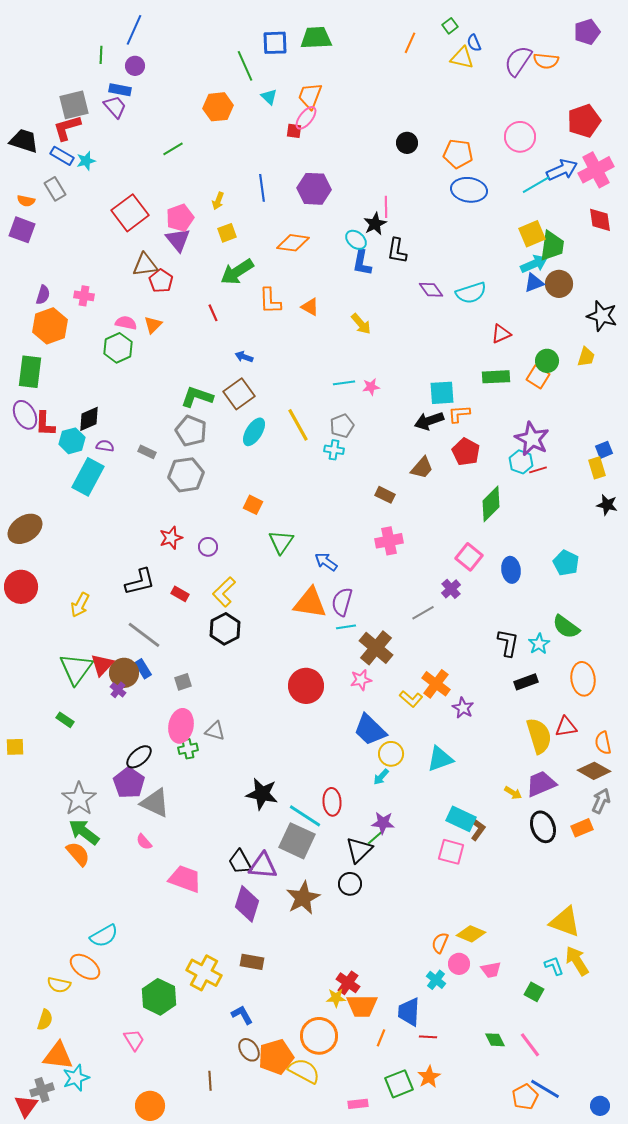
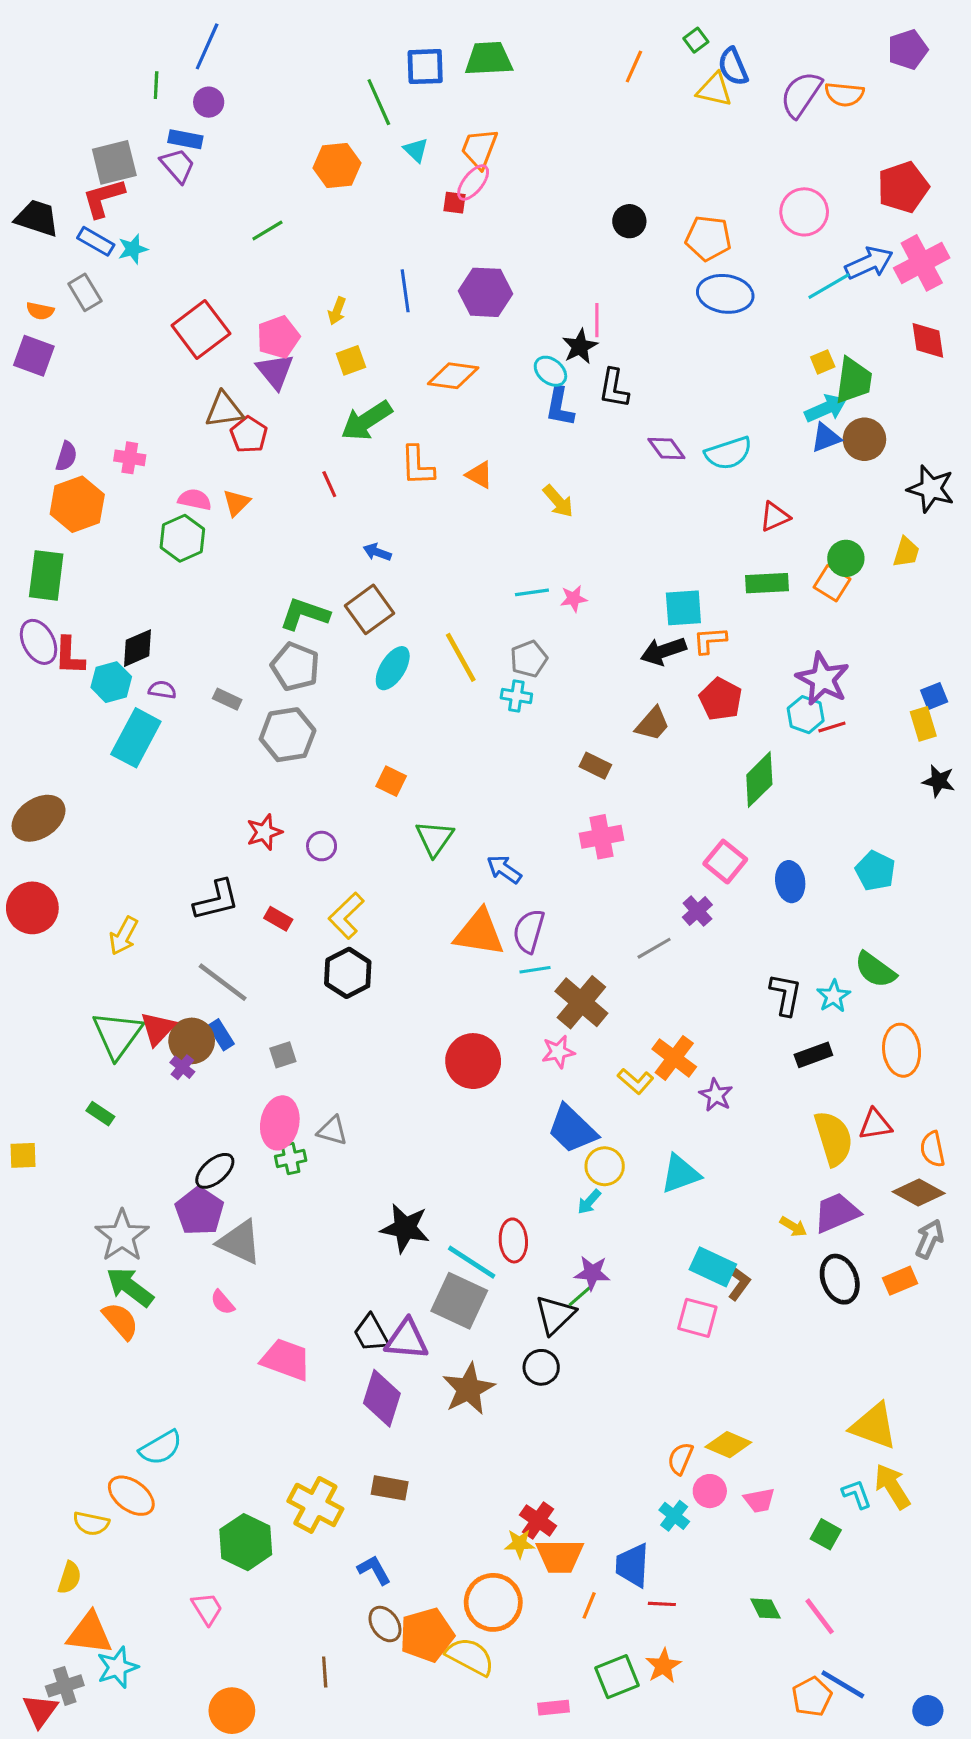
blue semicircle: (474, 43) -> (733, 67), size x1.4
yellow square: (532, 234) -> (823, 362), size x0.6

